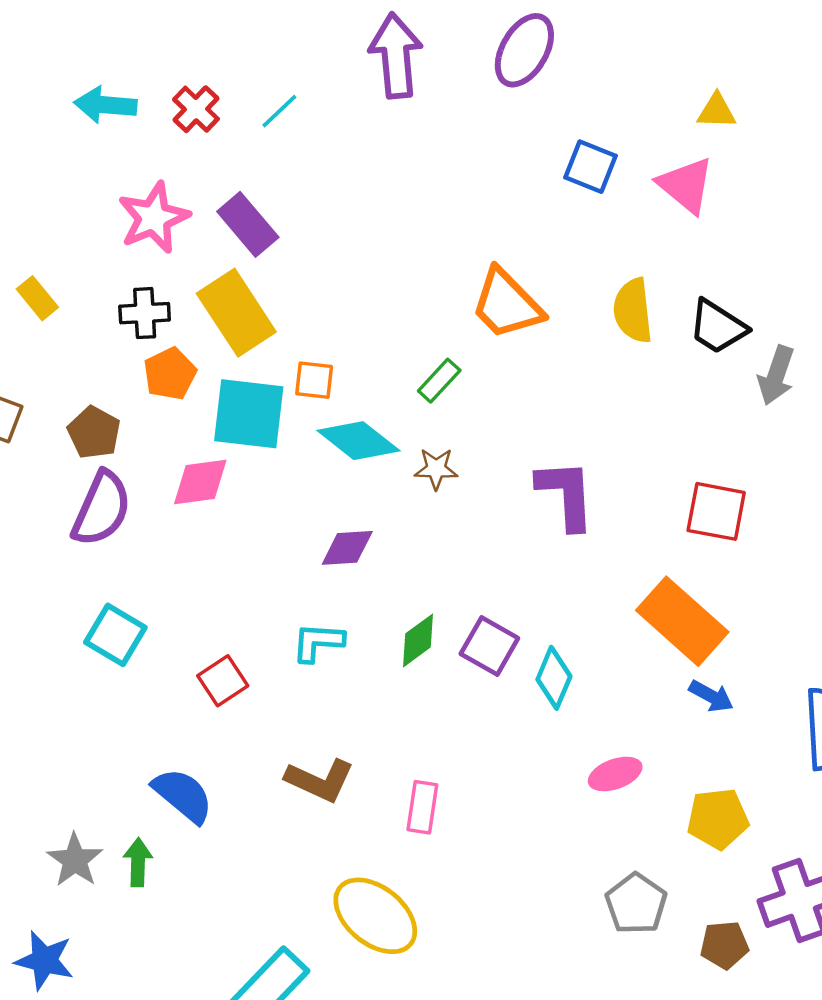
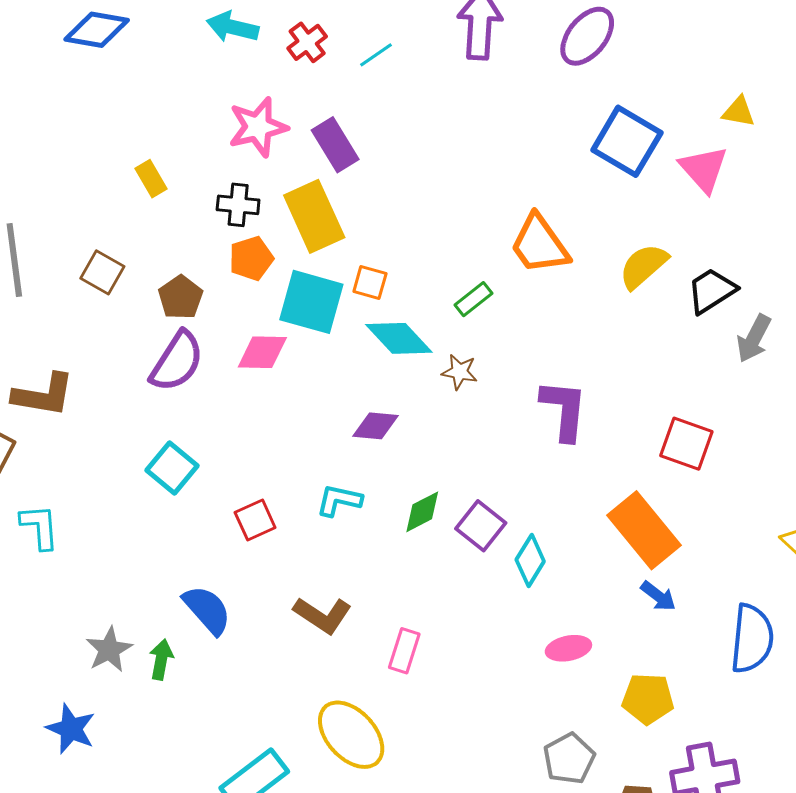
blue square: (591, 167) -> (627, 141), size x1.5
yellow semicircle: (633, 311) -> (643, 266), turned 46
black trapezoid: (718, 327) -> (712, 291), turned 106

